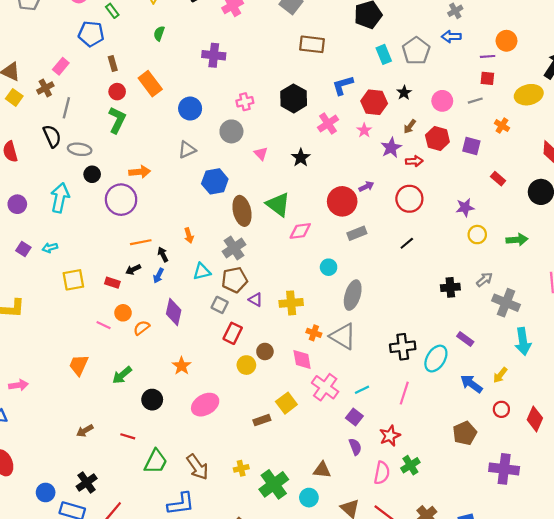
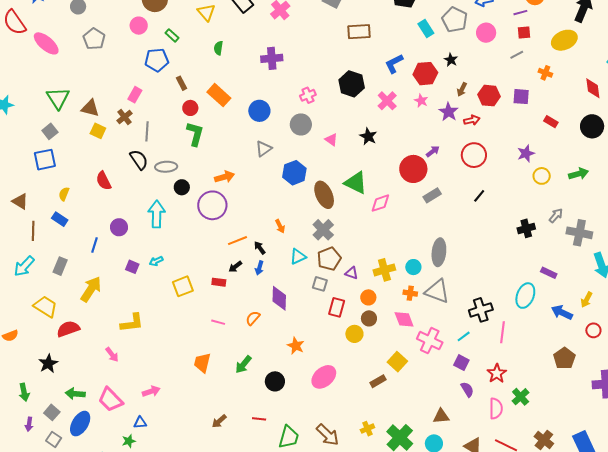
pink circle: (442, 101) -> (486, 33), moved
cyan circle: (329, 267) -> (413, 267), moved
orange circle: (123, 313) -> (368, 297), moved
black cross: (403, 347) -> (481, 310), moved

